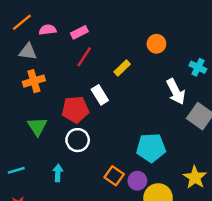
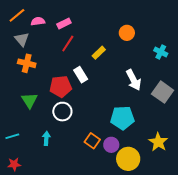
gray triangle: (28, 52) -> (22, 39), turned 42
orange cross: (34, 81) -> (27, 63), turned 30
white arrow: (176, 92) -> (134, 80), moved

